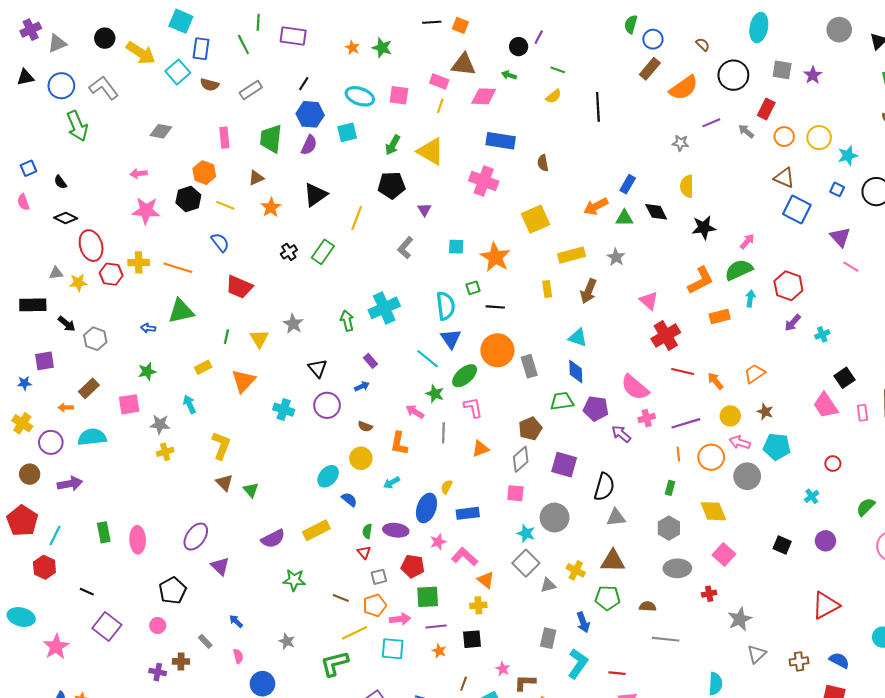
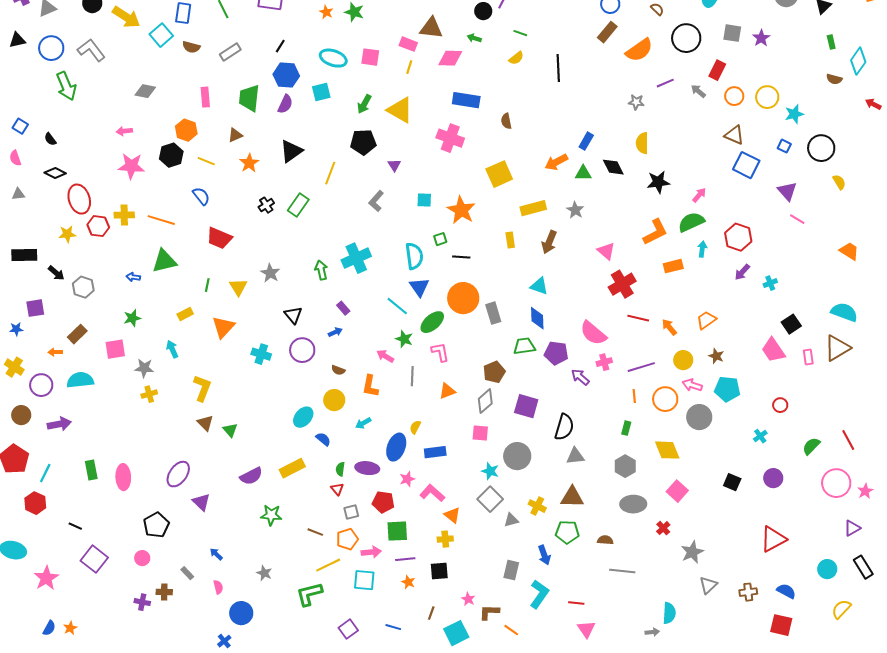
blue square: (29, 168) -> (20, 126), turned -35
gray triangle: (56, 273) -> (18, 194), moved
red cross: (709, 594) -> (663, 528), turned -32

